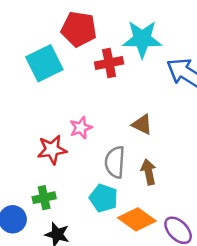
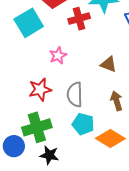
pink star: (81, 128) -> (58, 55), moved
gray semicircle: (115, 162) -> (75, 94), moved
green cross: (44, 198) -> (37, 127), size x1.6

